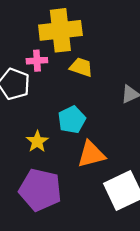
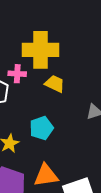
orange triangle: (91, 154) -> (46, 175), moved

